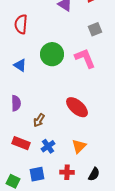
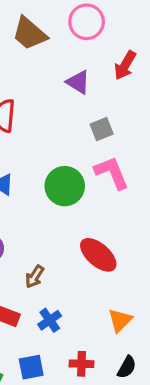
gray square: (95, 29) -> (102, 129), moved
green circle: (52, 54) -> (65, 186), moved
orange triangle: (79, 146) -> (120, 320), moved

